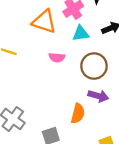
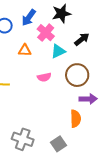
orange triangle: (44, 22) -> (25, 50), size x0.6

